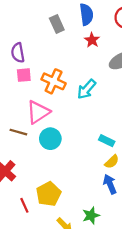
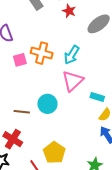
pink square: (24, 75) -> (20, 60), moved
pink triangle: (38, 112) -> (73, 81), moved
brown line: (18, 132) -> (22, 112), moved

